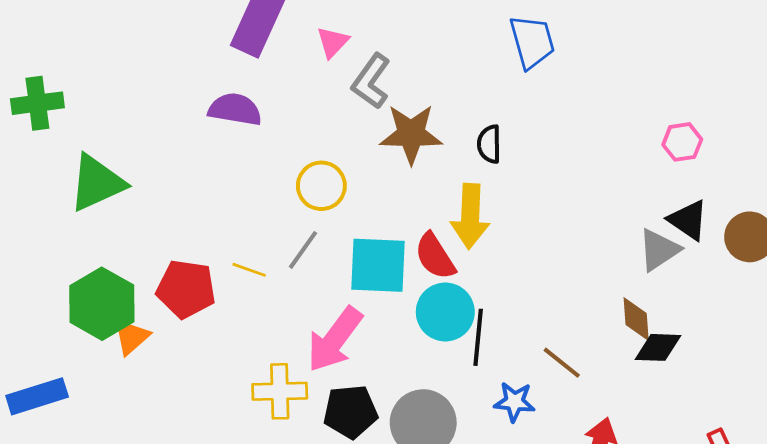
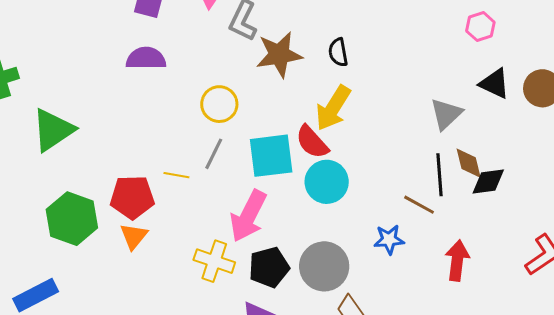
yellow arrow: (470, 216) -> (333, 108), turned 39
gray triangle: (659, 250) -> (446, 114), moved
orange triangle: (131, 337) -> (134, 236), moved
black line: (478, 337) -> (439, 175), moved
yellow cross: (280, 391) -> (214, 261), turned 30

